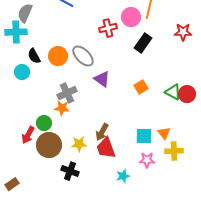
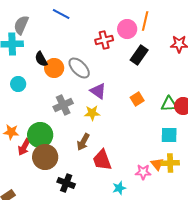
black semicircle: (34, 56) -> (41, 59), moved
green triangle: (173, 92) -> (169, 104), turned -30
orange star: (62, 108) -> (11, 132), moved
green circle: (44, 123) -> (40, 135), size x1.6
brown arrow: (102, 132) -> (83, 142), moved
orange triangle: (164, 133) -> (157, 164), moved
cyan square: (144, 136) -> (169, 135), moved
yellow star: (79, 144) -> (92, 113), moved

